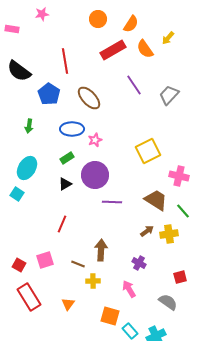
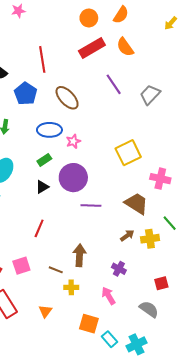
orange circle: (98, 19) -> (89, 18), moved
orange semicircle: (131, 24) -> (121, 15), moved
yellow arrow: (168, 38) -> (171, 23), moved
green line: (183, 211) -> (170, 223), moved

